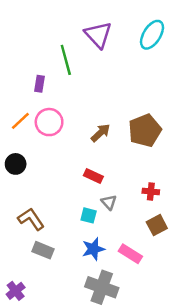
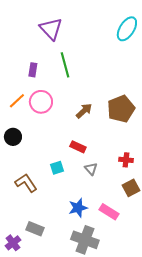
purple triangle: (98, 35) -> (51, 29), moved
green line: (66, 60) -> (65, 65), moved
cyan square: (89, 215) -> (57, 168), moved, turned -32
gray rectangle: (43, 250) -> (35, 229), moved

